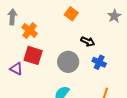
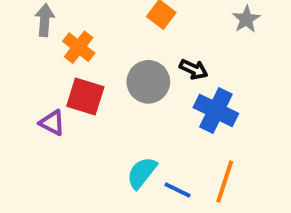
gray circle: (68, 62) -> (148, 82), moved
blue cross: (99, 62) -> (216, 110), size x1.5

